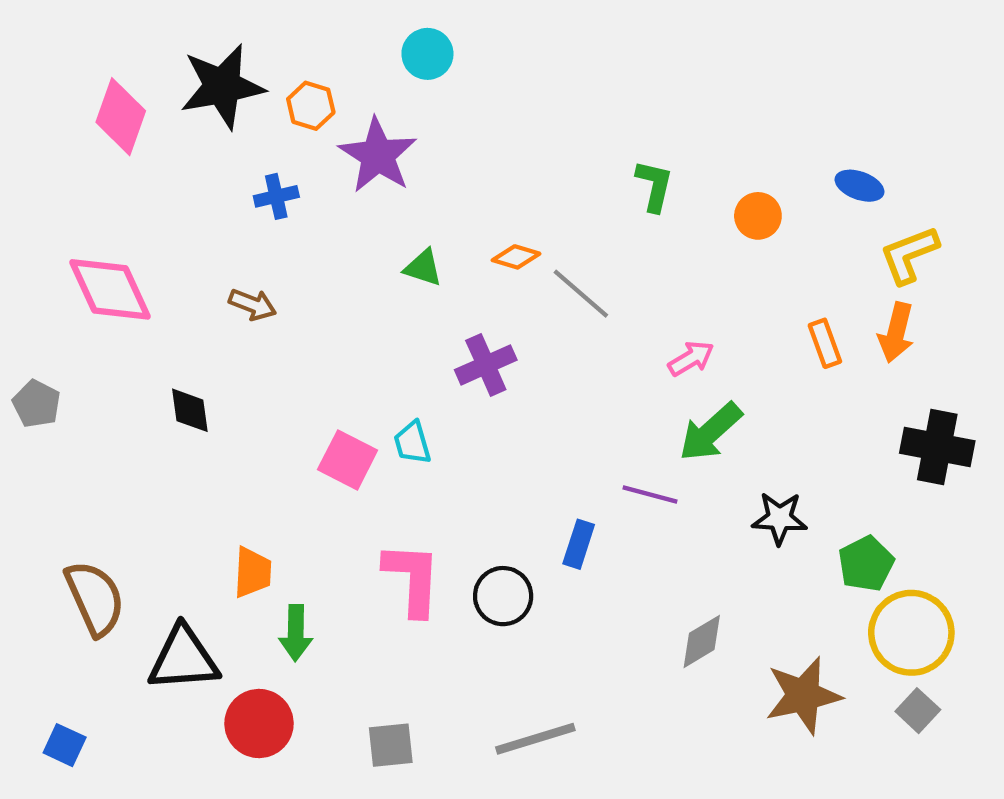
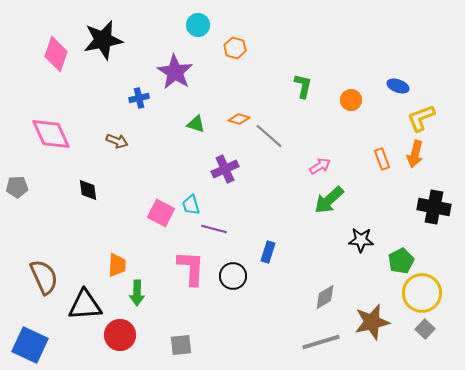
orange hexagon: (311, 106) -> (235, 48), moved
blue cross: (276, 196) -> (139, 98), moved
gray pentagon: (36, 404) -> (17, 187), turned -30
purple line: (650, 495) -> (214, 229), moved
gray line: (535, 739) -> (321, 342), moved
blue square: (65, 745) -> (30, 345), size x1.8

